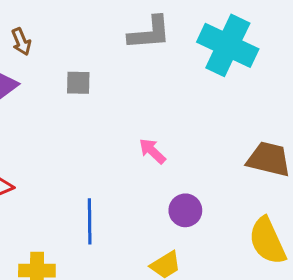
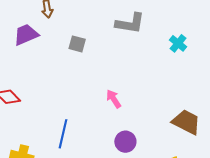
cyan cross: (228, 45) -> (178, 43), size x0.5

